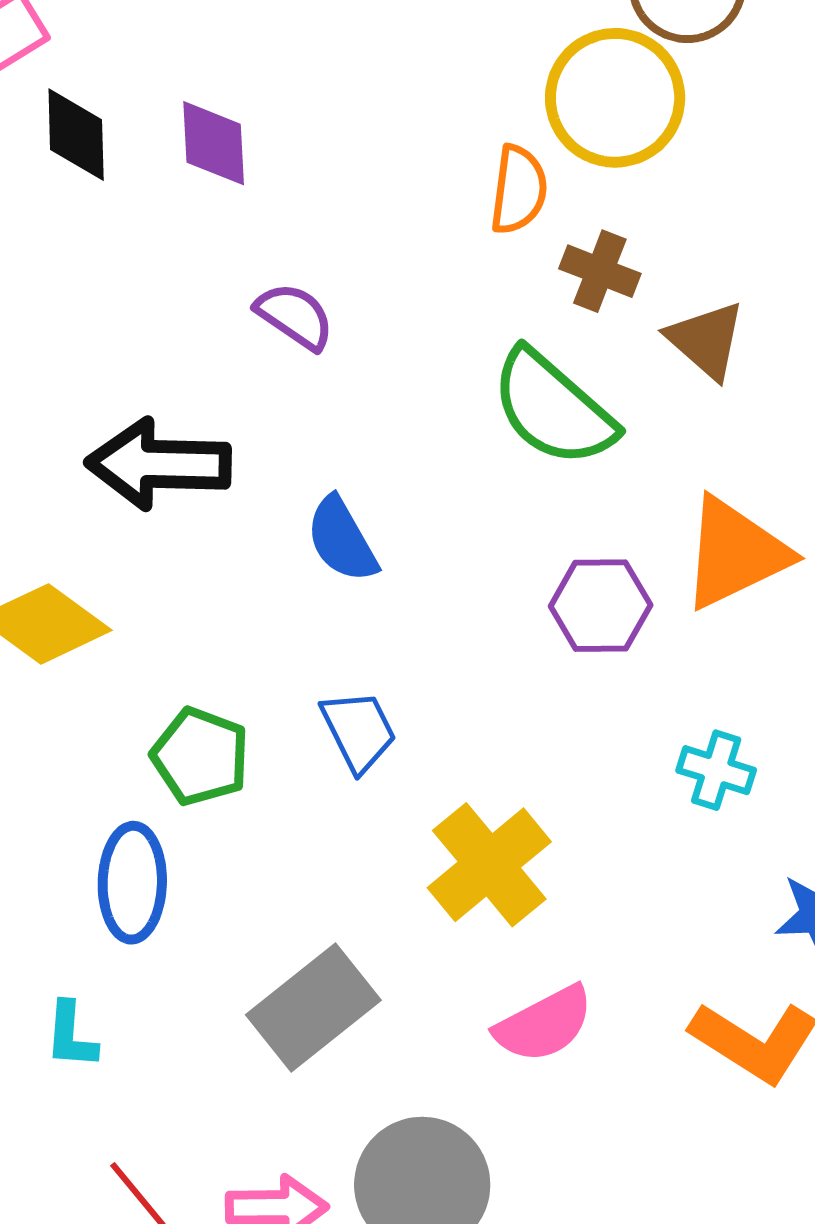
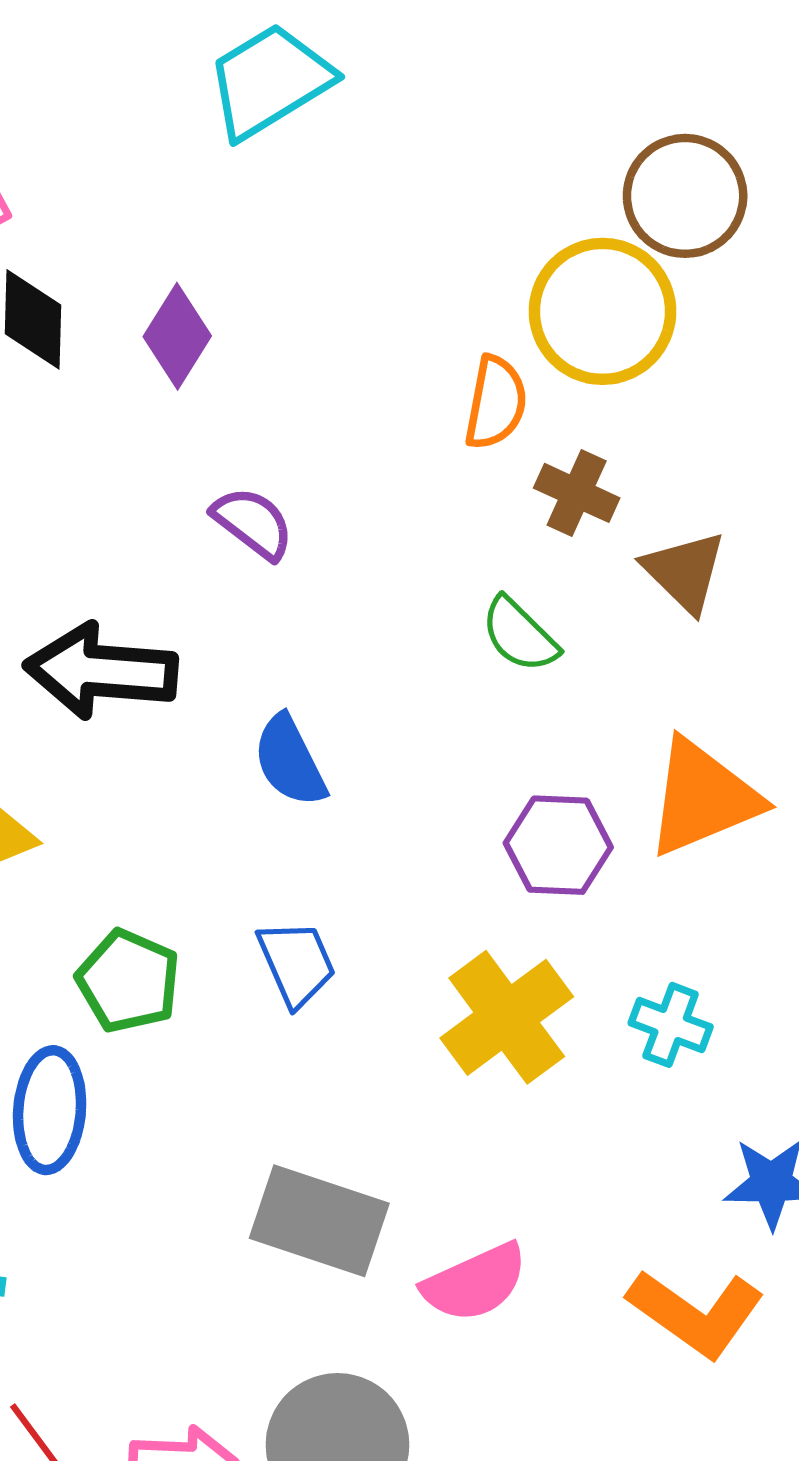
purple diamond: (214, 143) -> (177, 336), turned 32
green semicircle: (553, 408) -> (520, 635), size x0.6
yellow cross: (489, 865) -> (507, 1017), moved
gray rectangle: (313, 1008) -> (319, 1221), moved, turned 54

